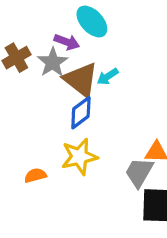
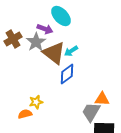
blue diamond: (81, 113) -> (67, 74), moved
yellow star: (79, 157) -> (36, 102), moved, size x0.6

